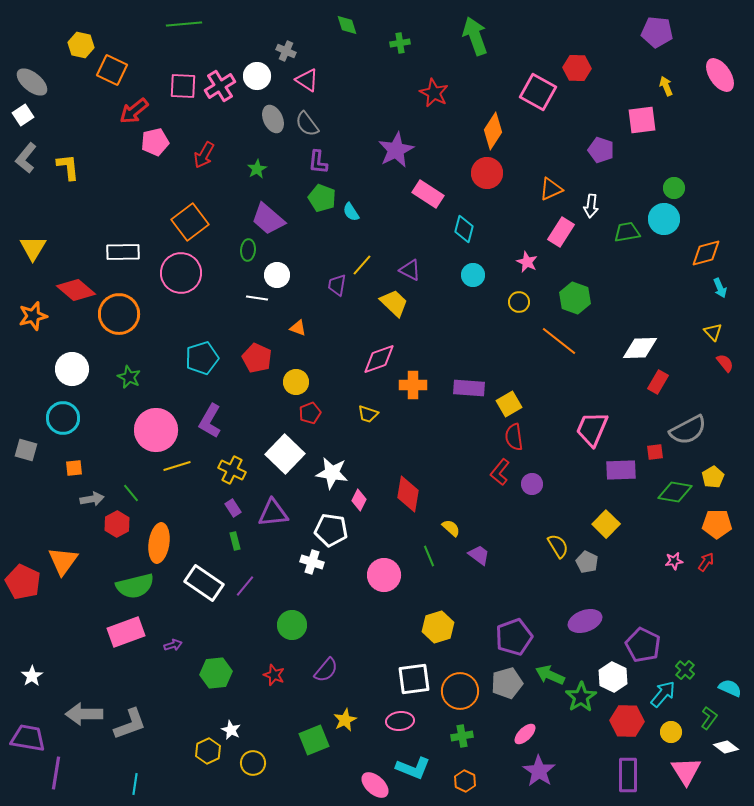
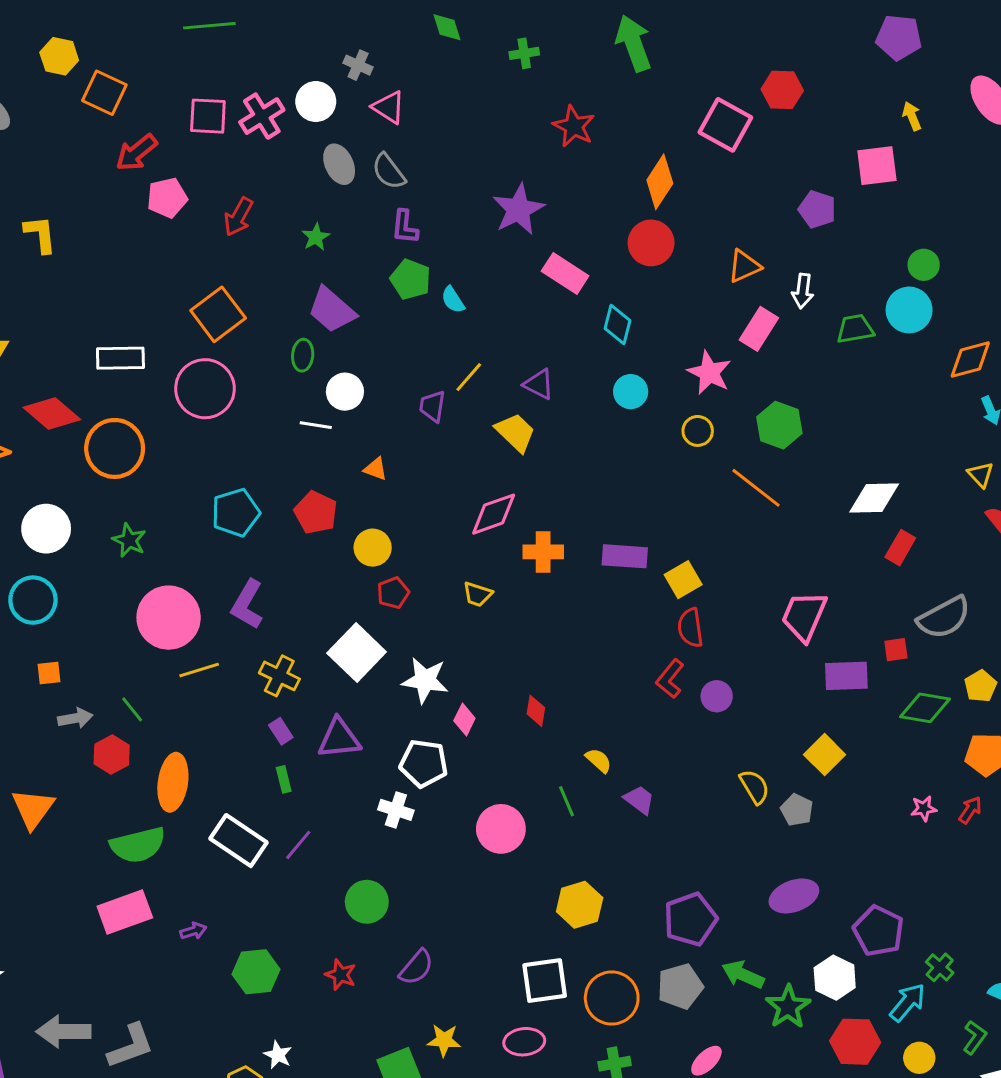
pink star: (527, 262) -> (709, 373), size x1.4
red diamond: (408, 494) -> (536, 711), size x0.6
yellow star: (345, 720) -> (444, 1040), turned 30

